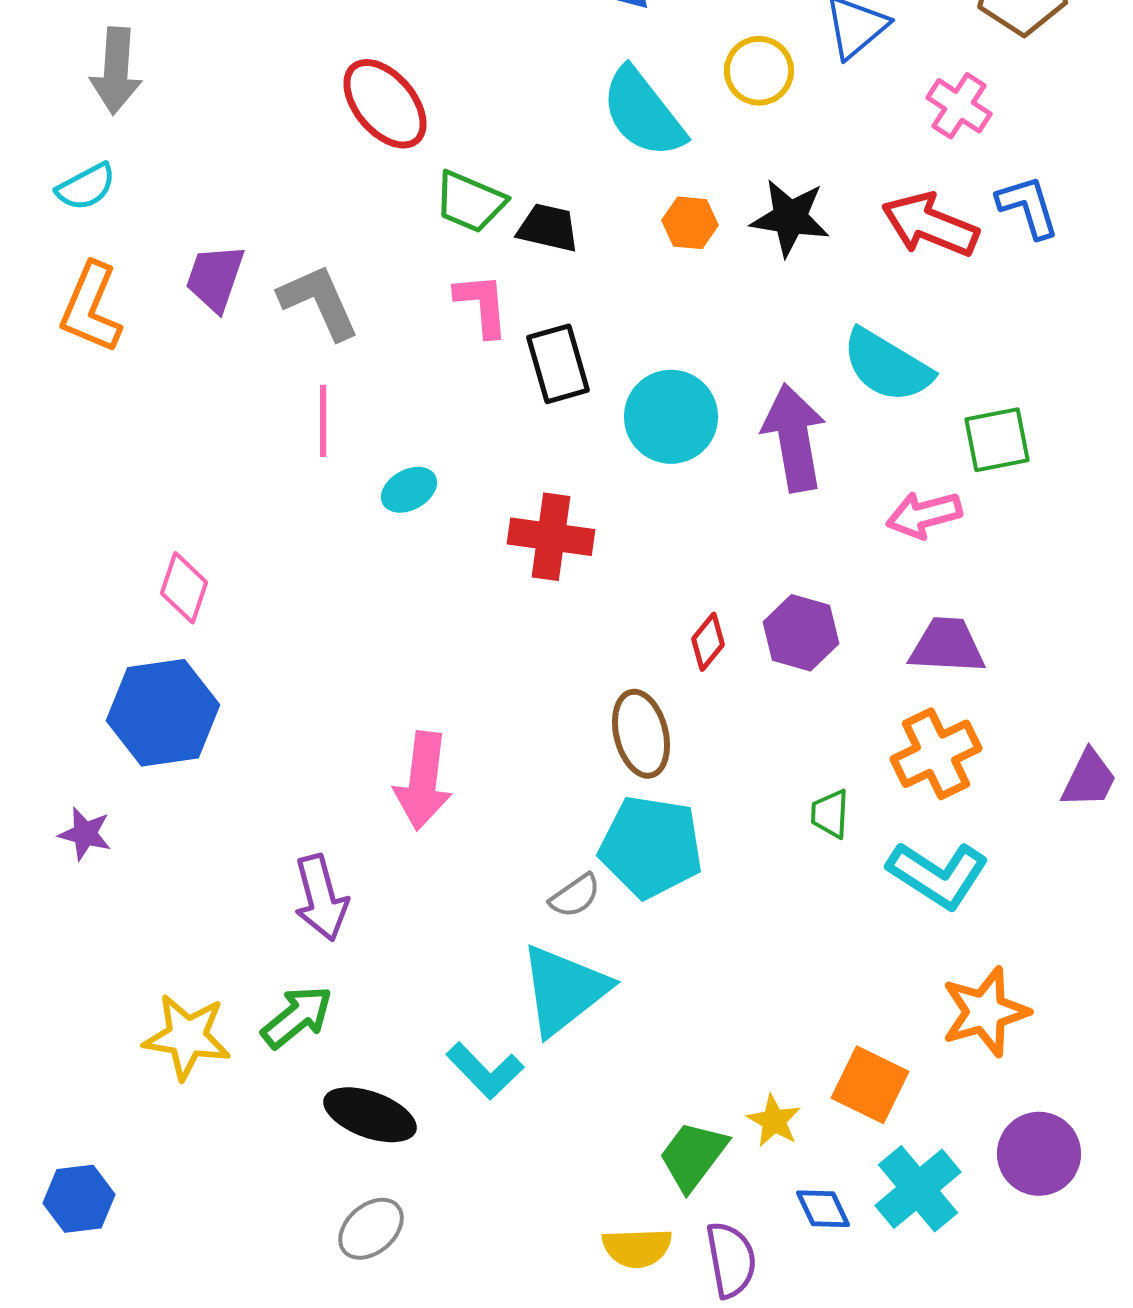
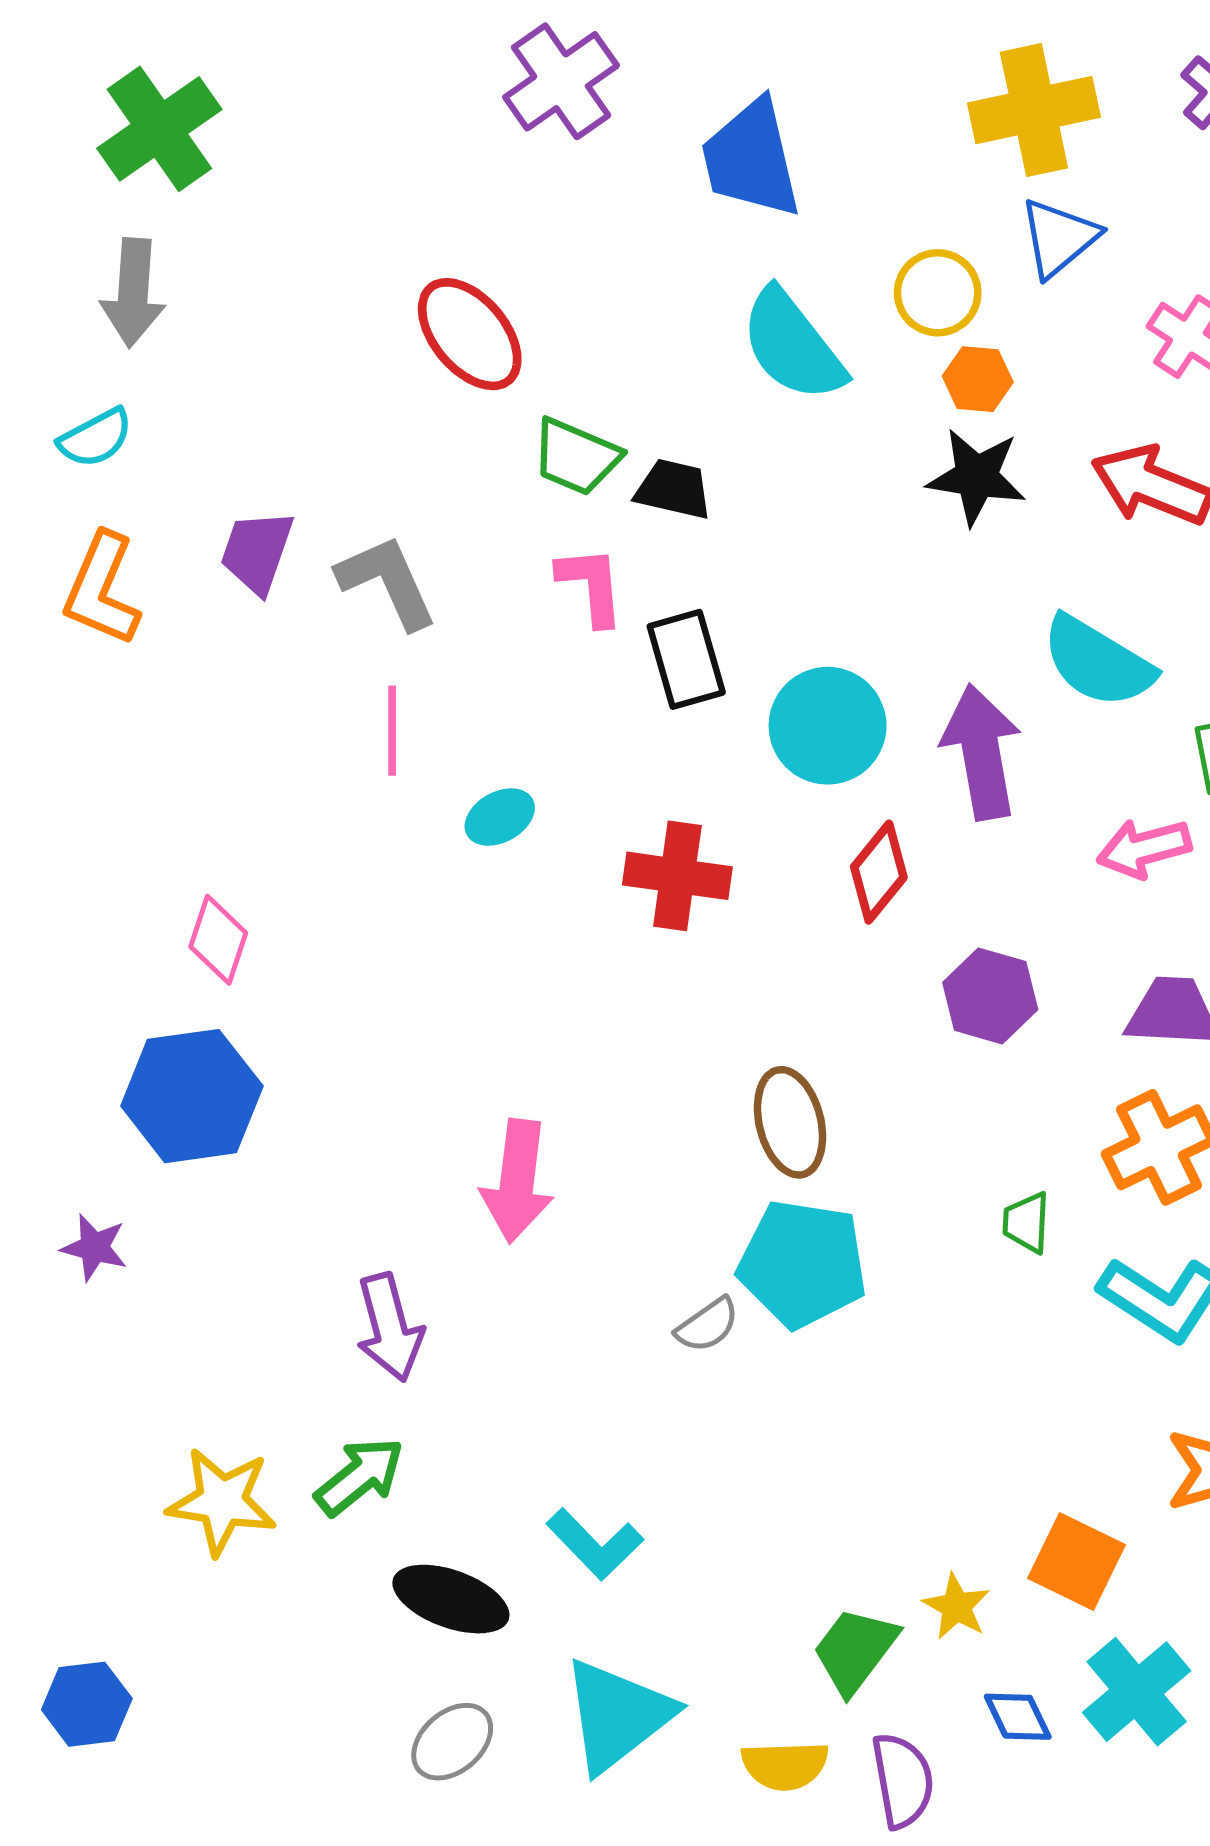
orange hexagon: (690, 223) -> (978, 379), moved
red diamond: (708, 642) -> (879, 872), moved, size x1.4
cyan triangle: (564, 990) -> (617, 1715), moved

